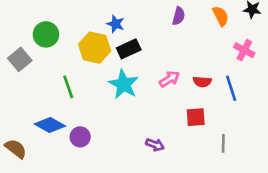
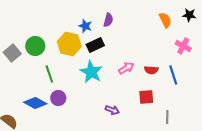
purple semicircle: (179, 16) -> (108, 20), moved
green circle: (46, 34) -> (35, 46), moved
purple circle: (80, 137) -> (58, 98), moved
purple arrow: (155, 145) -> (112, 110), moved

